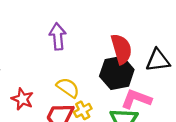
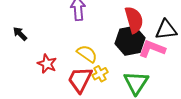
pink L-shape: (136, 99) -> (152, 49), moved

